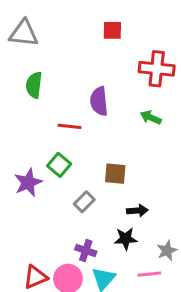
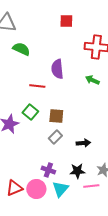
green semicircle: (34, 85) -> (21, 49), moved, turned 108
brown square: (115, 174) -> (56, 116), moved
gray rectangle: (84, 202) -> (55, 137), moved
black star: (126, 239) -> (77, 171), moved

